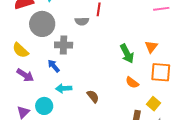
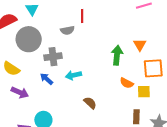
green arrow: (127, 54) -> (117, 55), turned -138
cyan arrow: (64, 88) -> (73, 75), moved
yellow square: (154, 104) -> (144, 92), moved, turned -32

